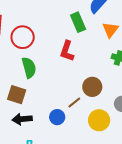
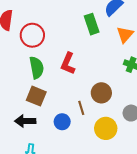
red L-shape: (67, 51) -> (68, 63), moved
brown square: (17, 95) -> (36, 96), moved
brown line: (74, 103) -> (81, 108), turned -72

